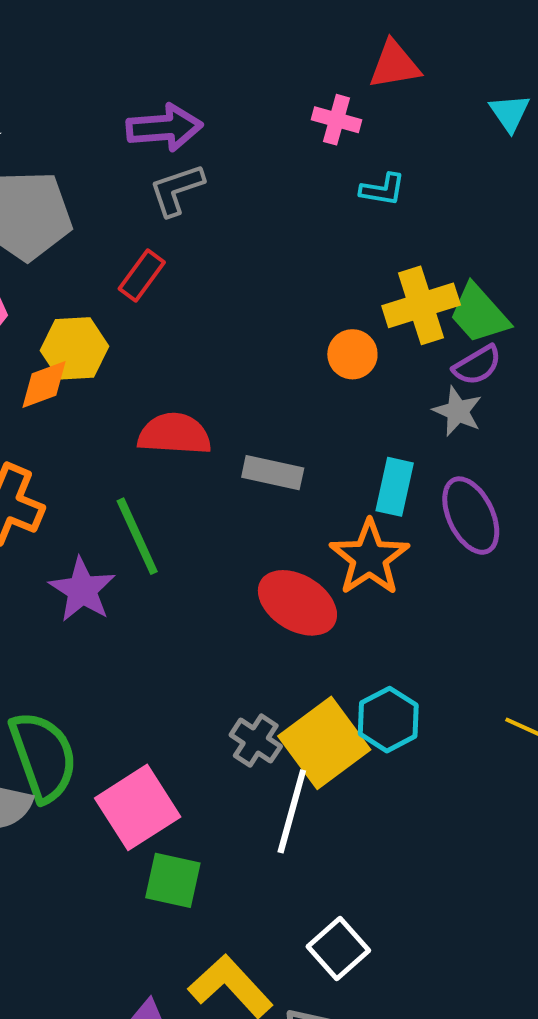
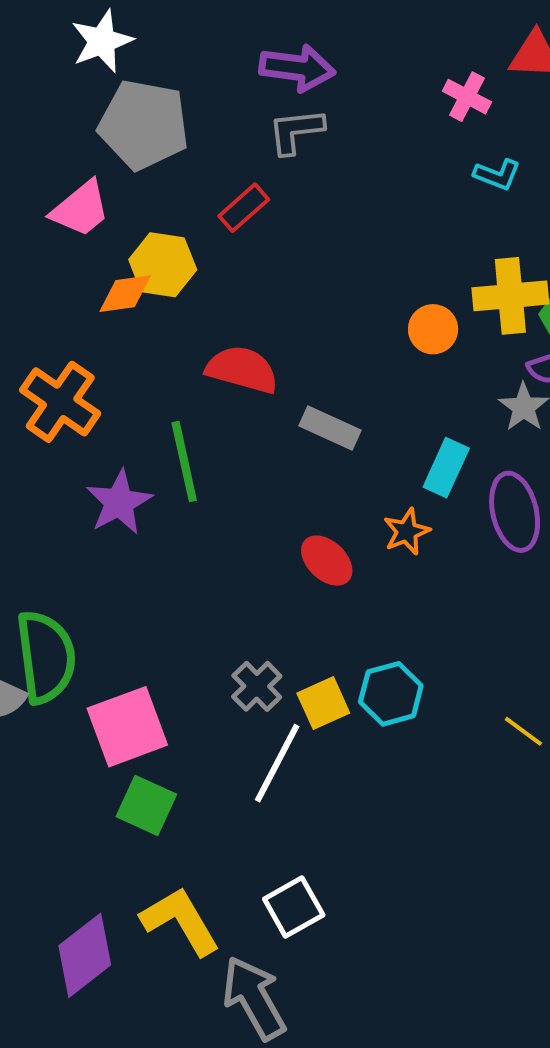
orange star: (369, 558) -> (407, 532), size x0.6
red ellipse: (297, 603) -> (327, 561), size x0.7
yellow square: (324, 743) -> (323, 703), size x0.6

